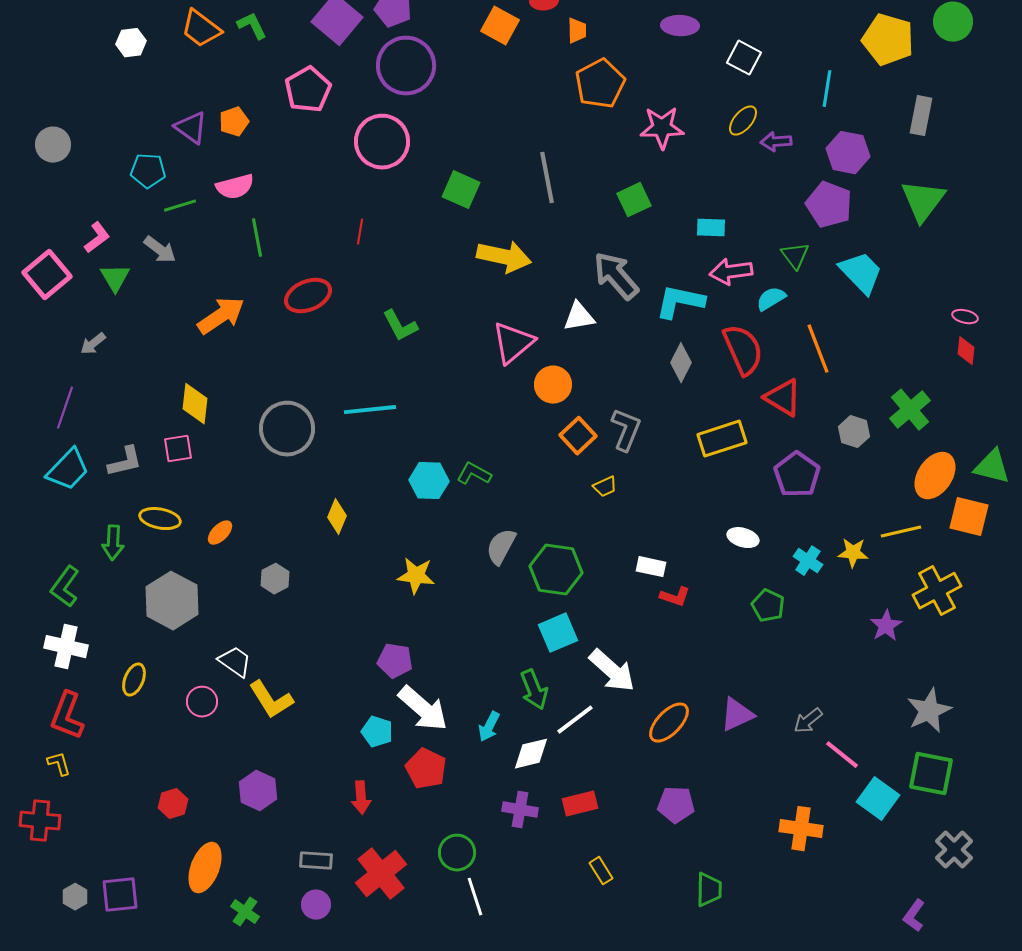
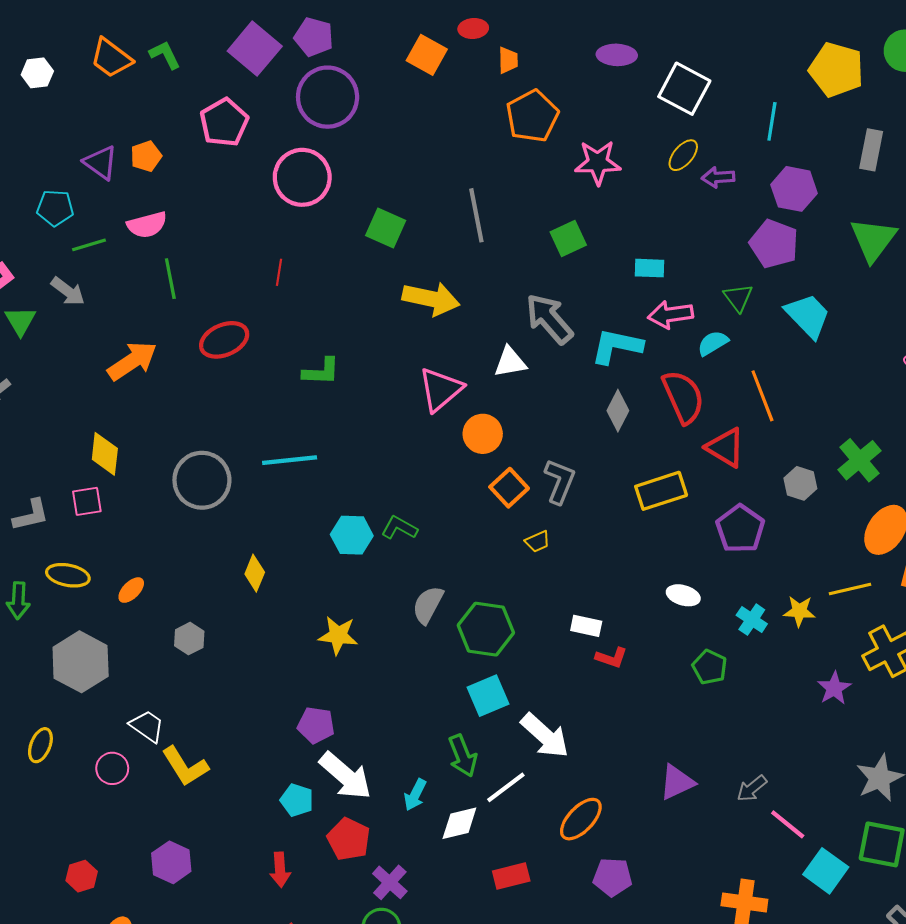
white square: (744, 58) -> (684, 89), size x1.4
green L-shape: (400, 326) -> (321, 372), turned -60
orange ellipse: (669, 723) -> (581, 819), moved
purple cross: (520, 810) -> (390, 882), moved, turned 32

